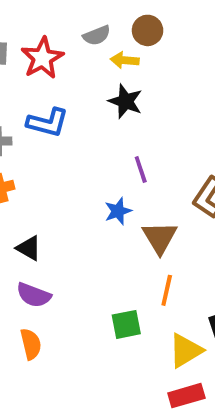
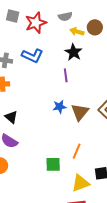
brown circle: (148, 30) -> (95, 27), moved
purple line: (141, 170) -> (66, 75), moved
brown triangle: (160, 238) -> (80, 112), moved

